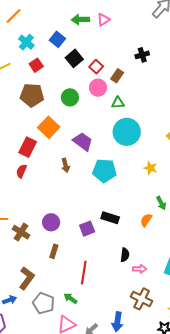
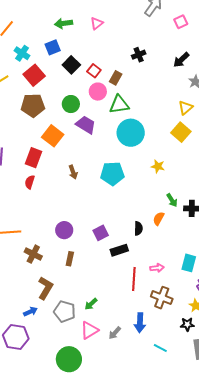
green arrow: (80, 19) -> (63, 23), moved
blue square: (57, 39) -> (53, 47), turned 35
red square: (36, 65) -> (34, 75), size x1.5
green triangle: (118, 103) -> (119, 105), size x1.5
purple trapezoid: (83, 142) -> (86, 125), moved
black rectangle: (110, 218) -> (119, 250), moved, turned -30
brown cross: (21, 232) -> (33, 254), moved
black semicircle: (125, 255) -> (138, 228), moved
red line: (84, 273) -> (134, 279), moved
green arrow: (71, 298) -> (91, 304), turned -72

